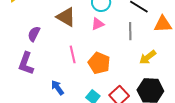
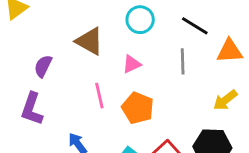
pink triangle: (98, 24) -> (132, 64), moved
yellow arrow: (148, 57) -> (225, 100), moved

